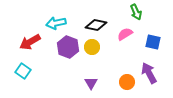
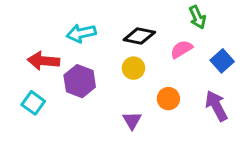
red arrow: (30, 42) -> (43, 61), turned 35
blue square: (153, 42) -> (222, 61), turned 35
purple hexagon: (68, 47) -> (80, 81), moved
orange circle: (127, 82) -> (168, 99), moved

